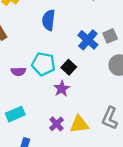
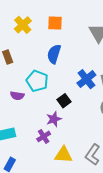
cyan pentagon: (43, 64) -> (37, 81), moved
purple cross: (56, 124) -> (44, 136), moved

